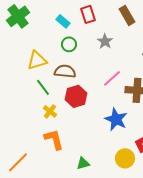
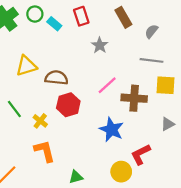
green circle: (69, 44) -> (35, 14), moved
green line: (43, 87) -> (14, 109), moved

